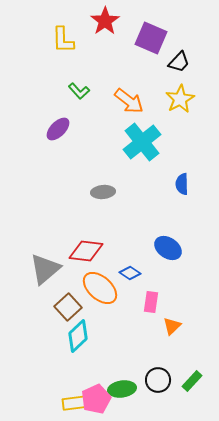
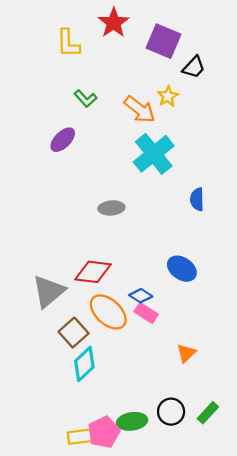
yellow star: (180, 99) -> (168, 96), moved, size x0.7
pink rectangle: (151, 302) -> (146, 313), moved, turned -65

